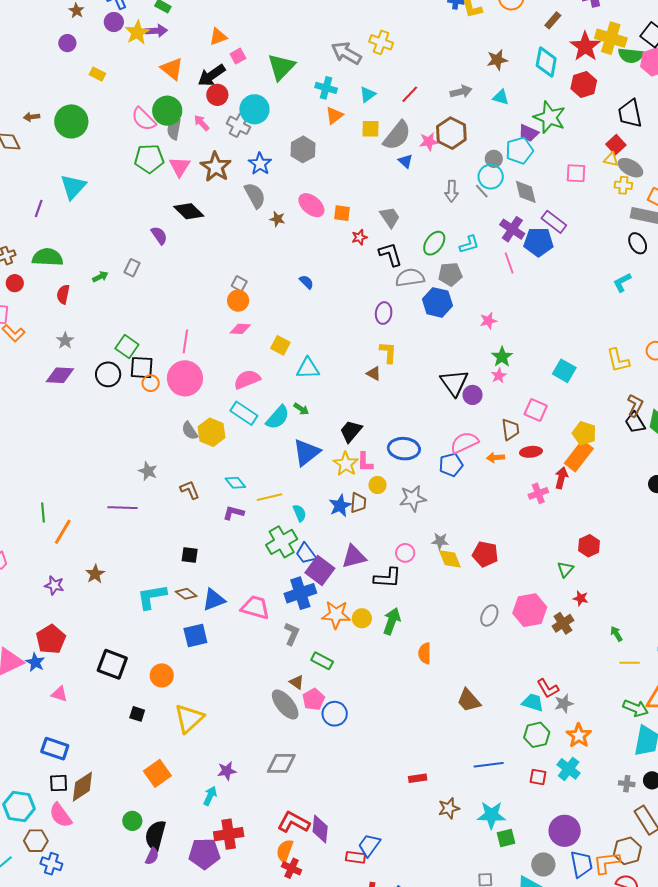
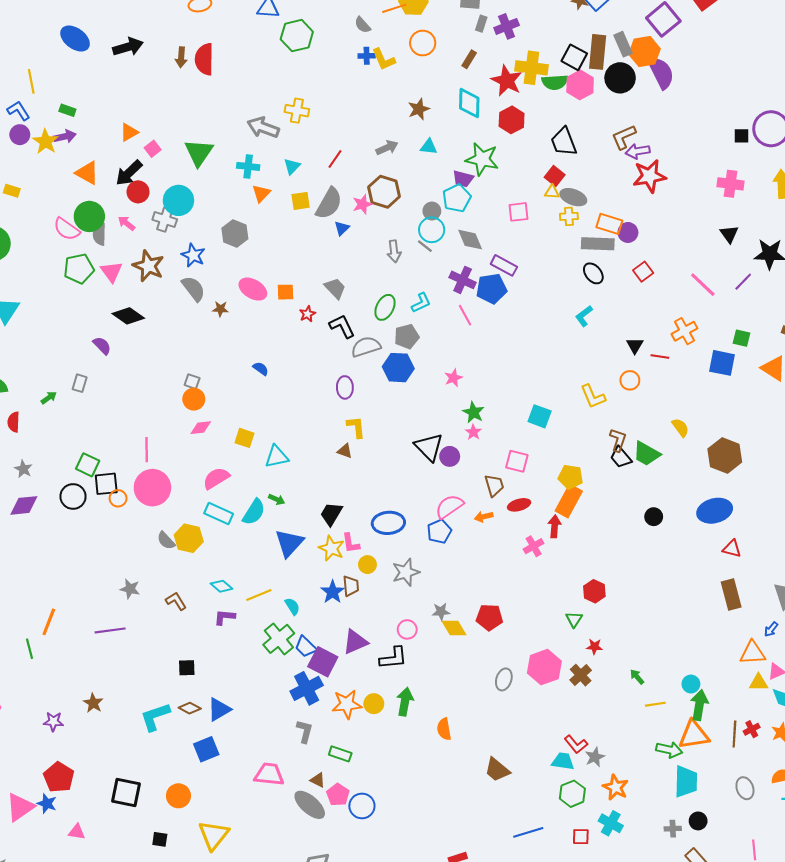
blue triangle: (405, 161) -> (342, 228), turned 42
orange line: (63, 532) -> (49, 622), moved
pink trapezoid: (255, 607) -> (269, 774), moved

